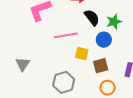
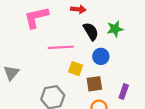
green star: (114, 22) -> (115, 29), moved

